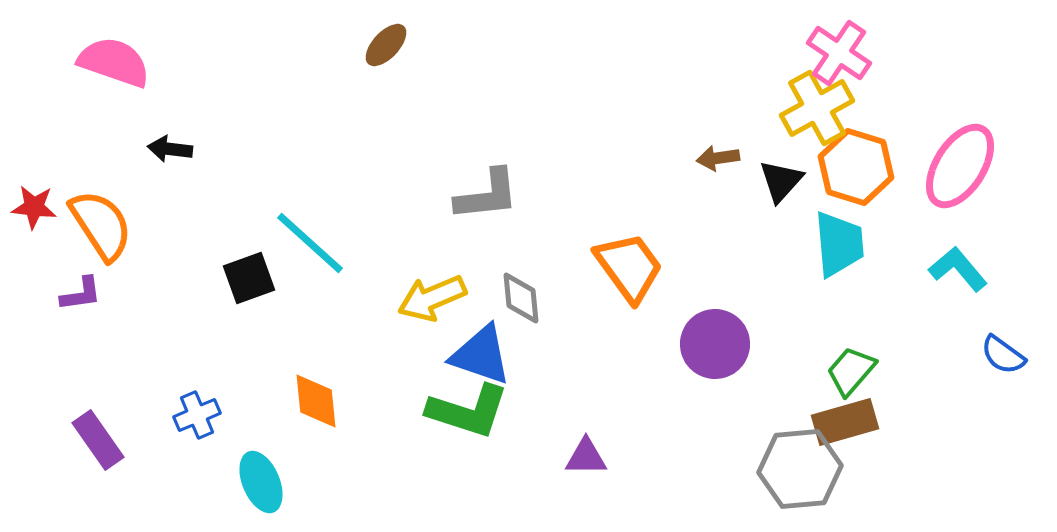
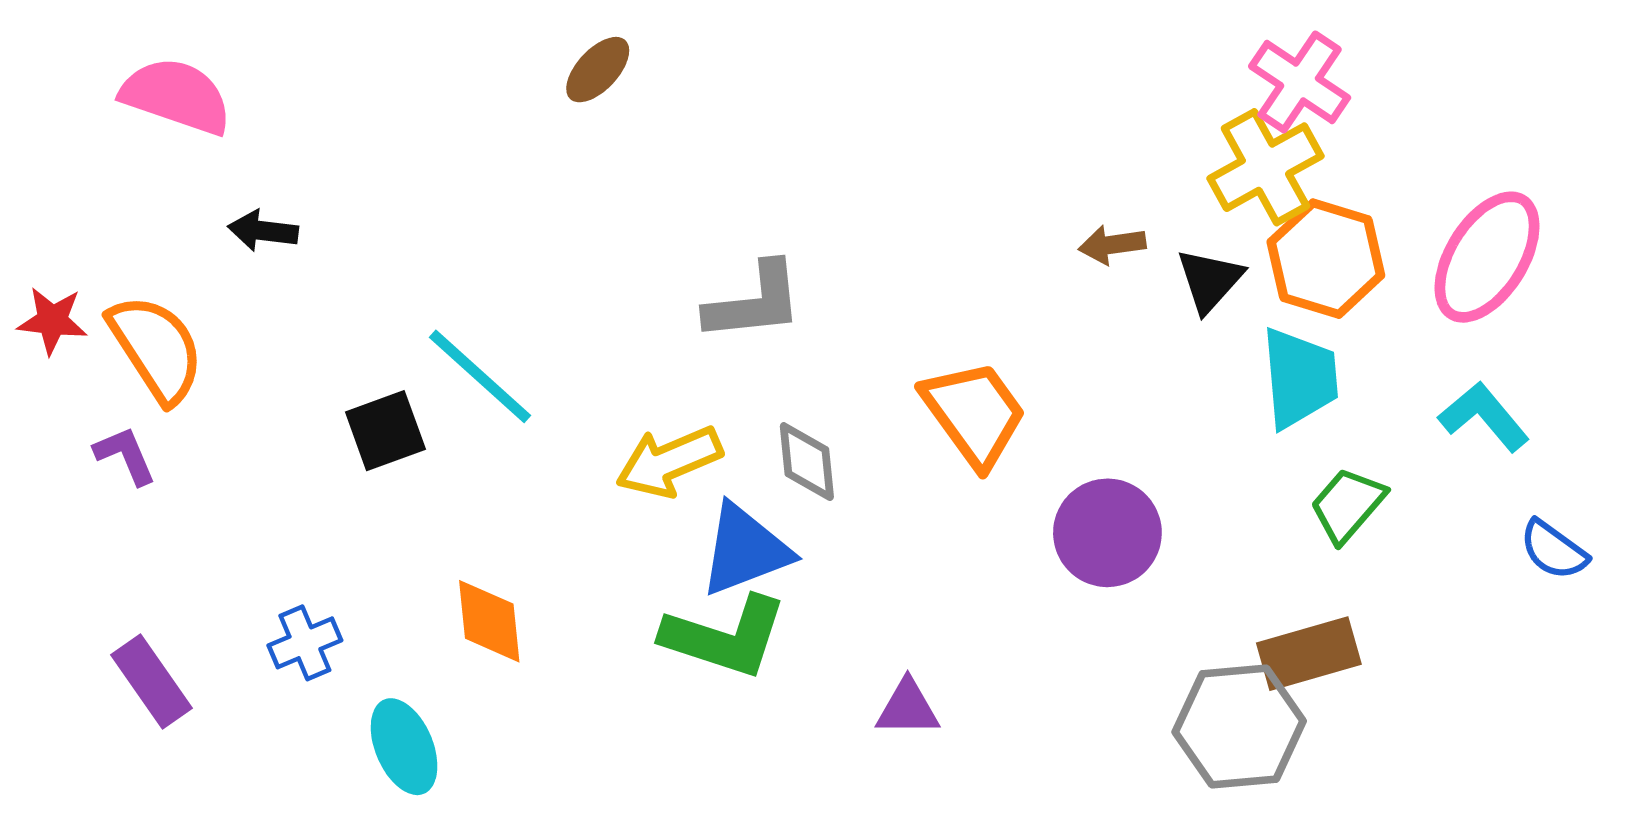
purple L-shape: (81, 294) -> (125, 455), turned -105
blue triangle: (481, 355) -> (745, 550), turned -40
green trapezoid: (851, 371) -> (1348, 505), moved

